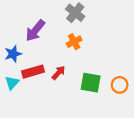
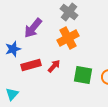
orange cross: (74, 42) -> (68, 38), size x1.5
cyan triangle: (12, 83) -> (12, 94), moved

